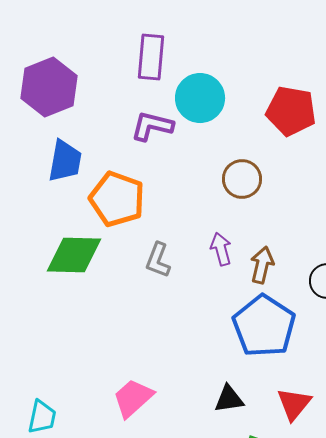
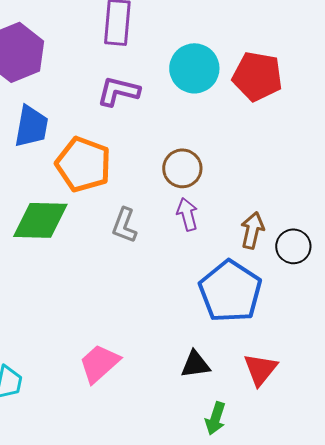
cyan circle: (200, 98) -> (194, 68), moved
brown circle: (242, 179) -> (182, 168), moved
brown arrow: (262, 265) -> (252, 230), moved

